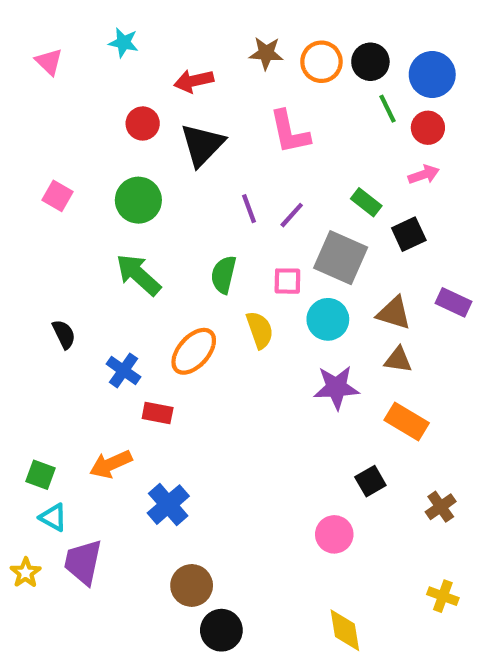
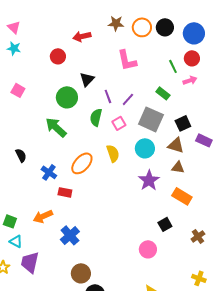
cyan star: (123, 43) -> (14, 48), moved
green line: (387, 109) -> (173, 66), moved
black triangle: (202, 145) -> (87, 79), moved, size x0.7
green circle: (138, 200) -> (67, 97), moved
black square: (409, 234) -> (183, 123), moved
green semicircle: (224, 275) -> (96, 117), moved
pink square: (287, 281) -> (119, 123), moved, turned -32
purple star: (336, 387) -> (149, 180), turned -30

